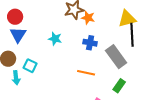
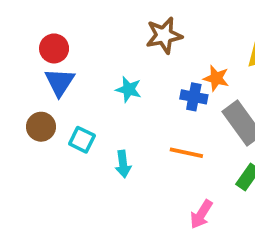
orange star: (88, 18) -> (216, 78), moved
cyan arrow: (16, 78) -> (123, 164), moved

